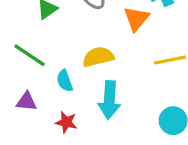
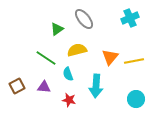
orange triangle: (136, 19) -> (110, 57), moved
yellow semicircle: (98, 57) -> (77, 50), moved

